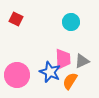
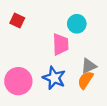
pink trapezoid: (63, 59) -> (61, 44), moved
orange semicircle: (70, 81) -> (85, 80), moved

